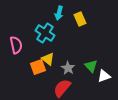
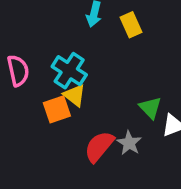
cyan cross: (45, 33) -> (69, 71), moved
gray star: (68, 68) -> (129, 143), moved

